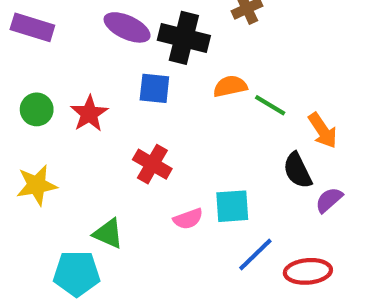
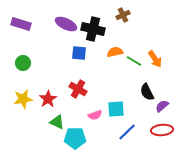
red star: (89, 114) -> (48, 99), moved
orange arrow: (323, 130) -> (155, 59), moved
red ellipse: (308, 271) -> (162, 130), moved
cyan pentagon: (77, 273) -> (75, 138), moved

